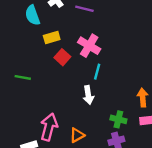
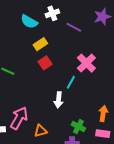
cyan semicircle: (33, 15) -> (29, 22), turned -54
yellow rectangle: (52, 37) -> (40, 44), turned -32
pink cross: (89, 46) -> (86, 63), moved

